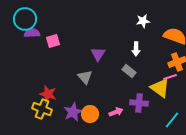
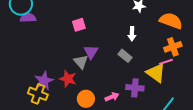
pink square: (53, 41) -> (79, 25), moved
purple triangle: (98, 54) -> (91, 52), moved
red star: (48, 94) -> (68, 79), moved
purple star: (73, 112) -> (44, 81), moved

